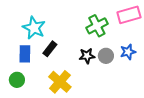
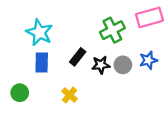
black rectangle: (50, 49) -> (78, 57), moved
blue rectangle: (25, 54) -> (42, 63), moved
yellow cross: (60, 82) -> (70, 95), size x0.6

